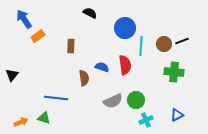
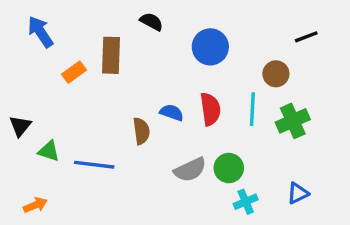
orange rectangle: (38, 36) -> (74, 72), moved
black line: (182, 41) -> (306, 37), moved
brown rectangle: (71, 46) -> (111, 55), moved, size x1.5
cyan line: (141, 46) -> (252, 109), moved
green cross: (174, 72) -> (293, 121), turned -30
green triangle: (44, 118) -> (49, 151), moved

